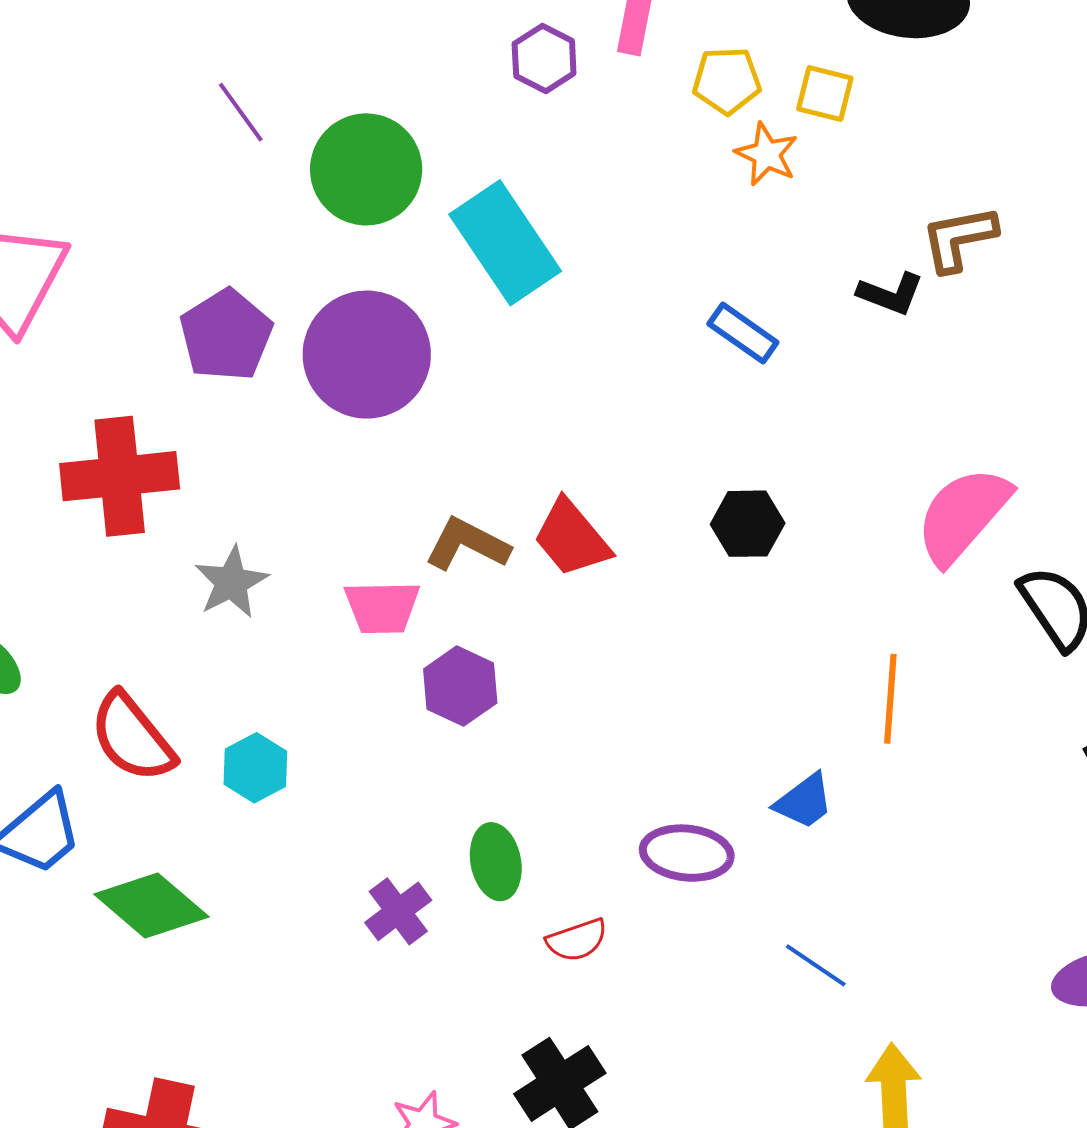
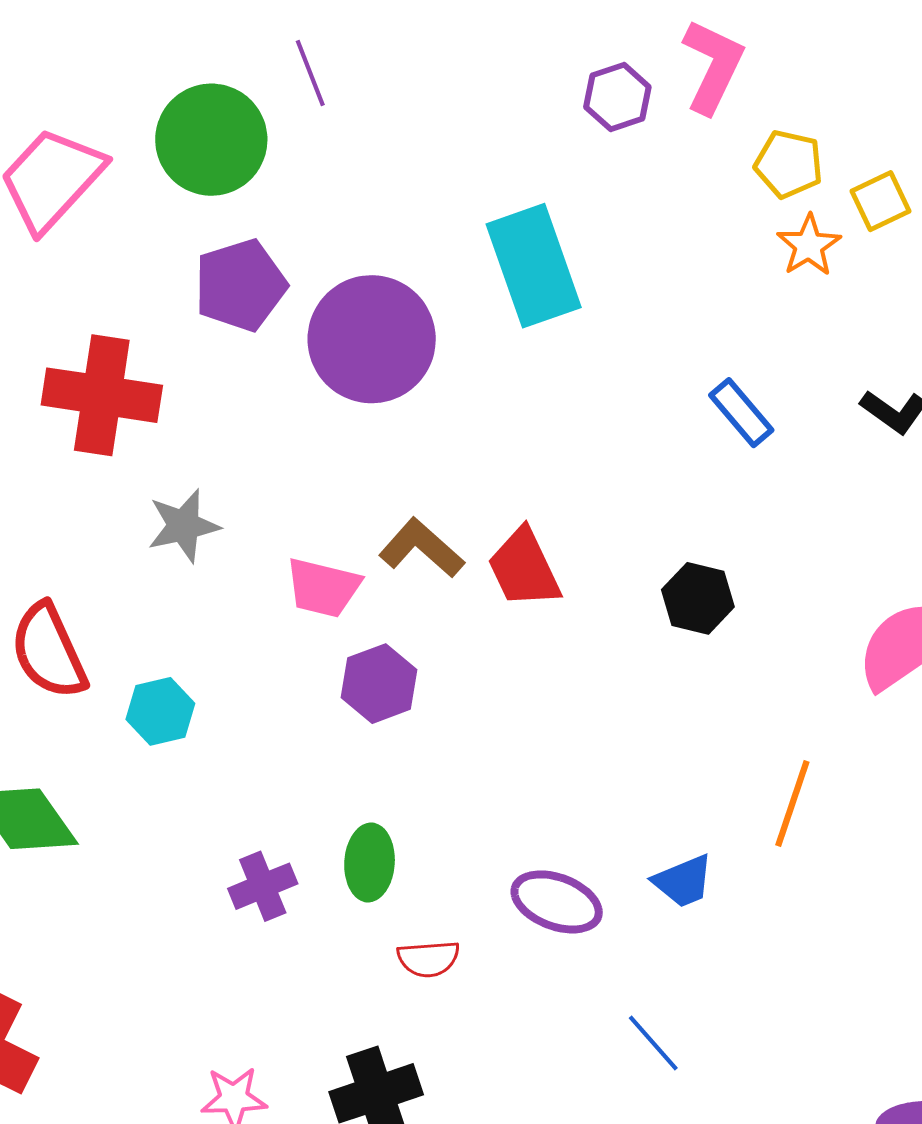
yellow square: (825, 94) -> (881, 201), turned 36
green circle: (366, 169) -> (211, 140), moved

